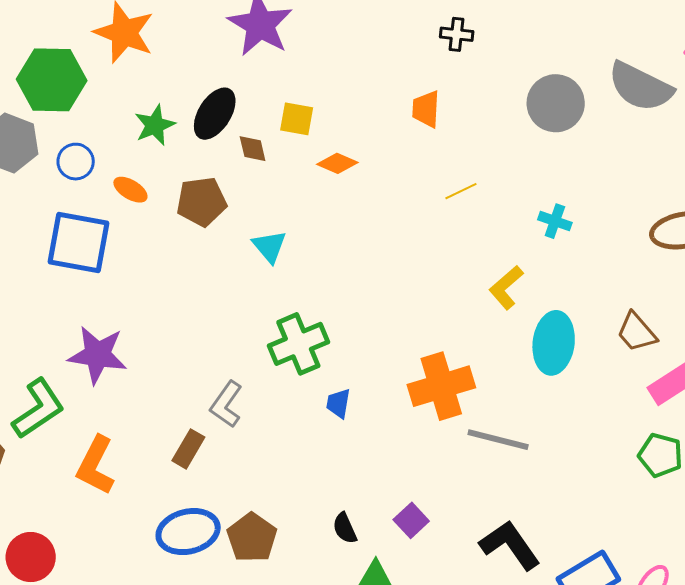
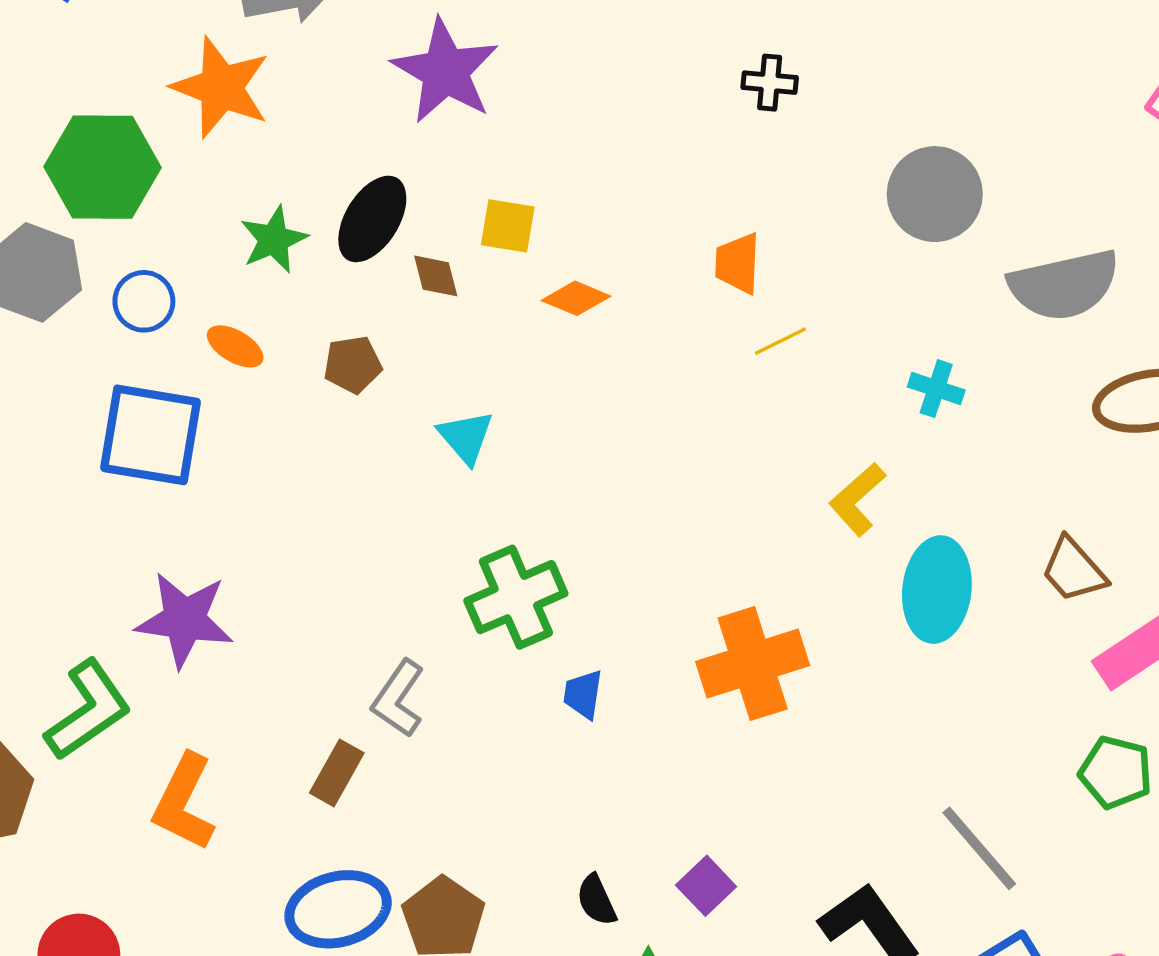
gray semicircle: (640, 87) -> (1064, 285), moved, turned -38
orange trapezoid: (426, 109) -> (738, 263), moved
brown pentagon: (202, 202) -> (353, 365), size x0.7
gray line: (498, 440) -> (979, 848), moved, turned 36

